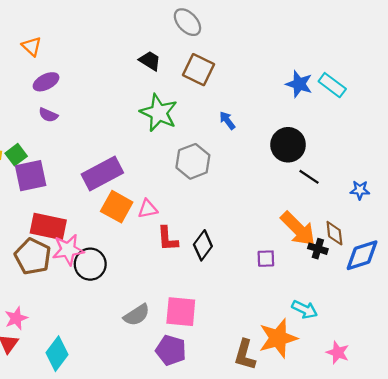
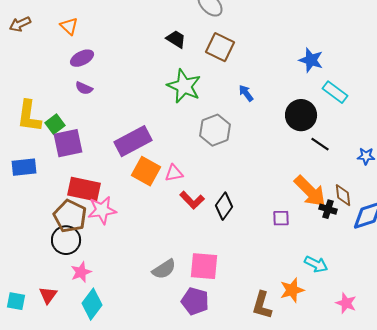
cyan rectangle: (332, 85) -> (335, 92), moved
red L-shape: (168, 239) -> (192, 200), turned -40
black circle: (90, 264) -> (66, 240), moved
pink star: (16, 318) -> (81, 272), moved
orange star: (278, 338) -> (292, 290), size x0.7

